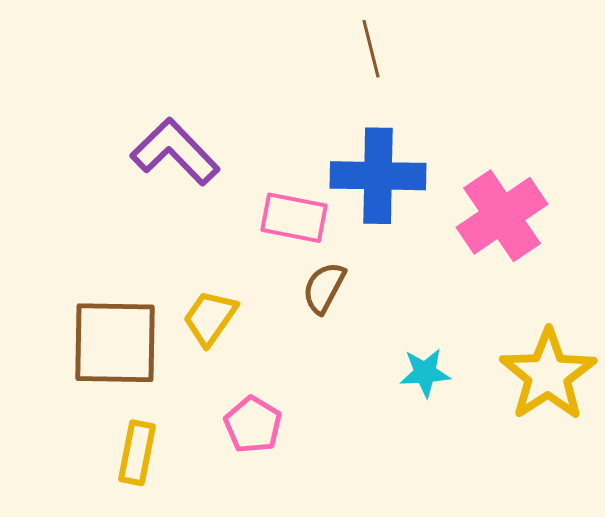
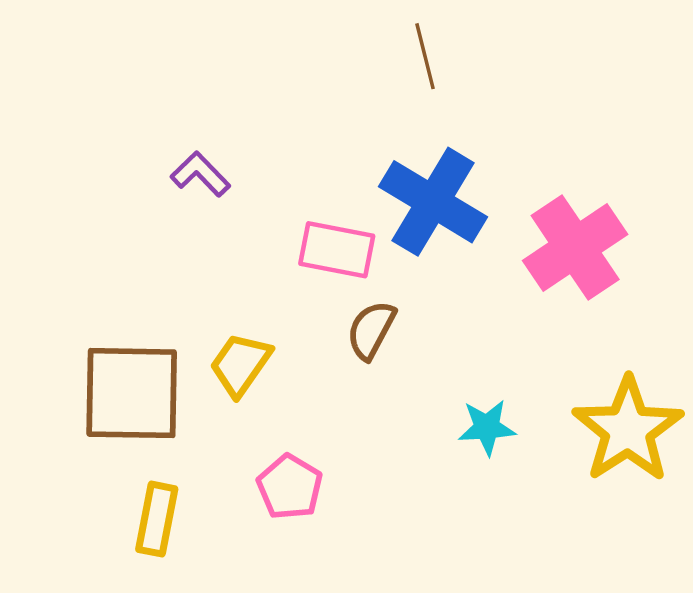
purple L-shape: (175, 152) -> (200, 174), size x0.6
blue cross: (378, 176) -> (433, 202), turned 30

